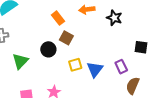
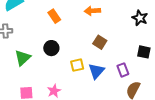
orange rectangle: (58, 18) -> (54, 16), moved
black star: (114, 18) -> (140, 18), moved
brown square: (66, 38) -> (100, 42), moved

